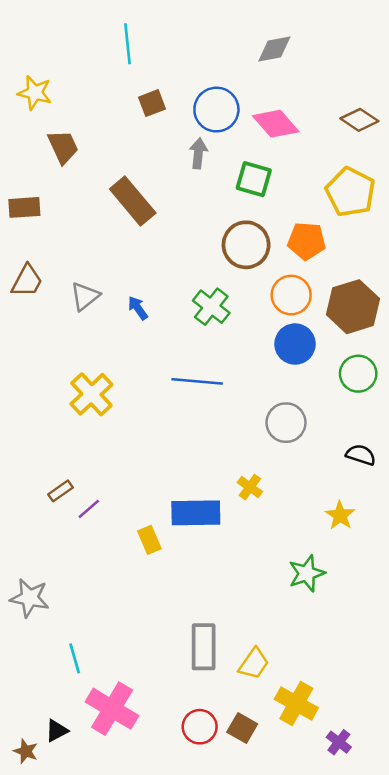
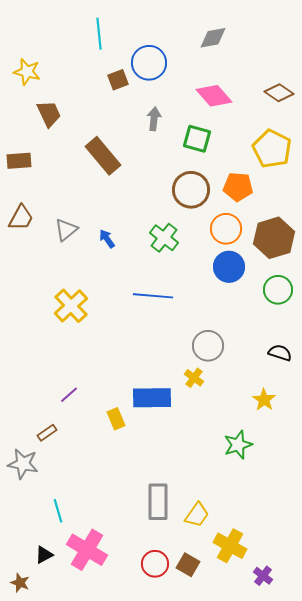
blue circle: (216, 110) -> (149, 63), moved
gray circle: (286, 423) -> (208, 346), moved
brown rectangle: (60, 491) -> (47, 433), moved
black triangle: (57, 731) -> (44, 555), moved

